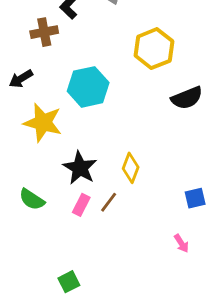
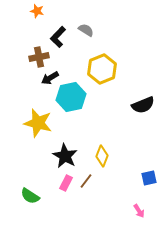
yellow hexagon: (154, 49) -> (102, 69), moved
black arrow: (21, 79) -> (50, 78), moved
green semicircle: (32, 199) -> (30, 196), moved

